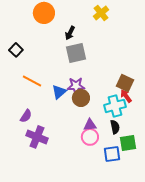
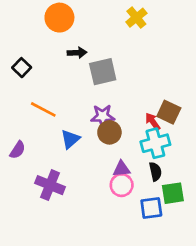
black arrow: (70, 33) -> (77, 53), moved, turned -120
blue triangle: (59, 92) -> (70, 139), moved
red arrow: (126, 96) -> (153, 122), moved
purple semicircle: (26, 116) -> (18, 150), moved

